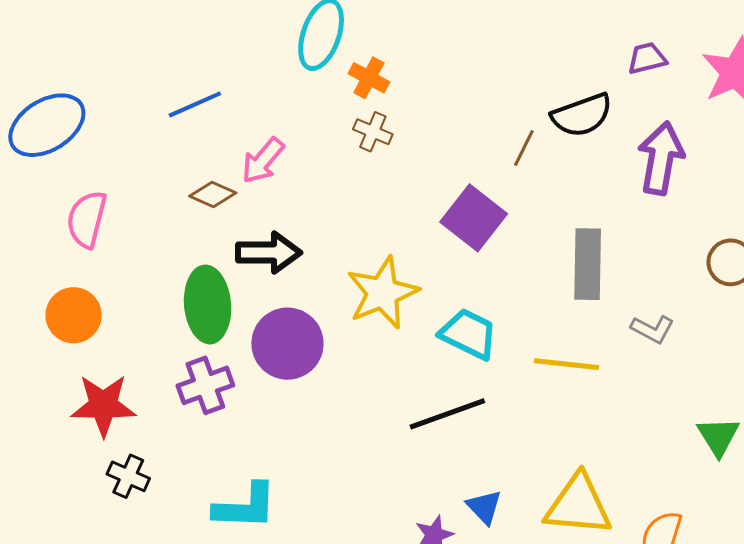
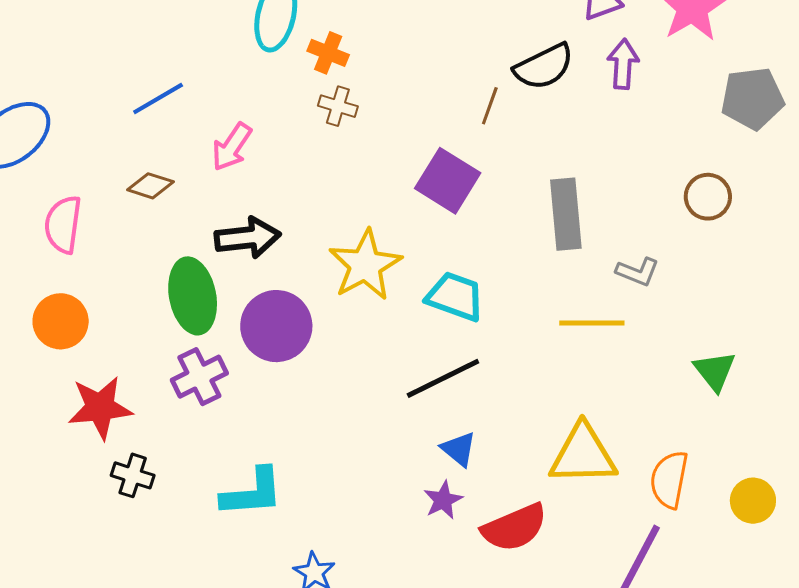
purple arrow: (661, 158) -> (623, 64), moved, size x0.7
brown diamond: (213, 194) -> (150, 186), moved
yellow line: (566, 364) -> (592, 323), moved
blue triangle: (484, 507) -> (459, 449), moved

